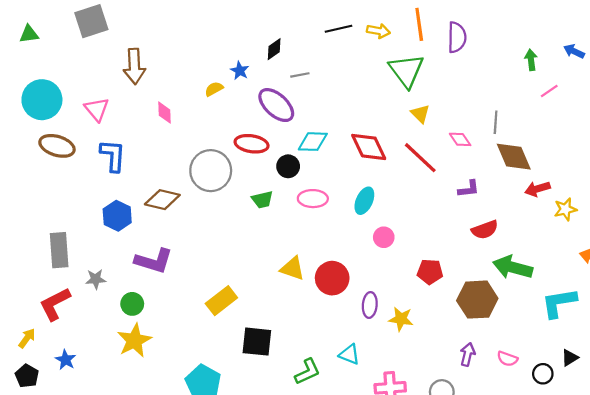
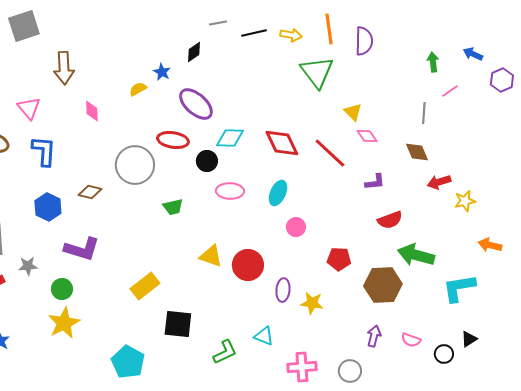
gray line: (300, 75) -> (218, 23), moved
yellow triangle: (420, 114) -> (353, 112), moved
gray line: (496, 122) -> (424, 113), moved
brown diamond: (514, 157) -> (417, 152), size x0.7
brown diamond: (162, 200) -> (90, 192), size x0.7
green trapezoid: (262, 200) -> (173, 207), moved

